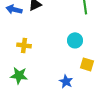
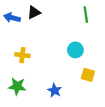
blue star: (66, 81) -> (55, 90), moved

